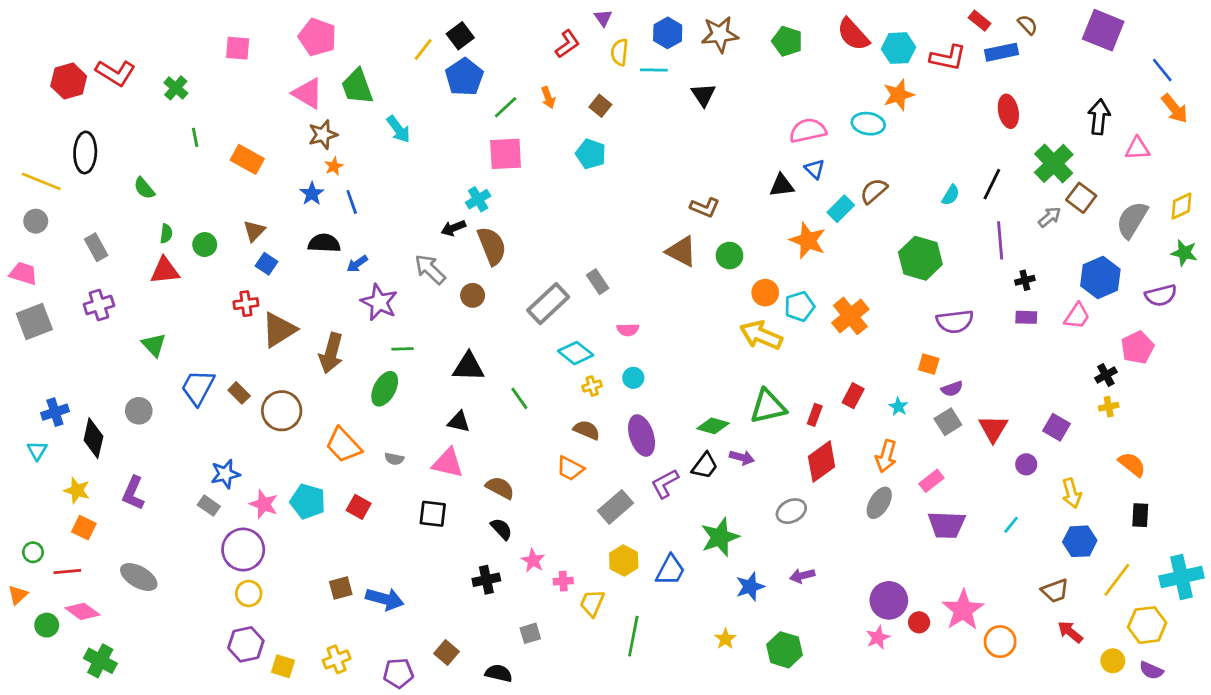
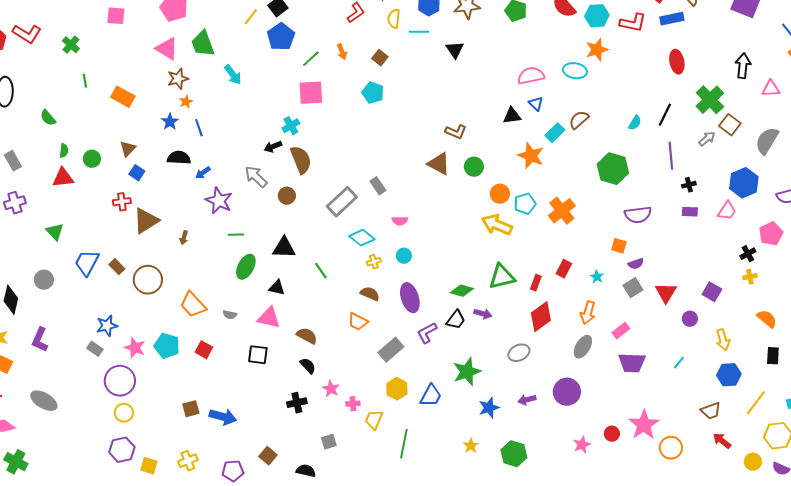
brown arrow: (331, 353) -> (184, 238), size x0.5
green ellipse: (385, 389) -> (246, 267), moved
purple circle: (889, 600) -> (567, 392), moved

